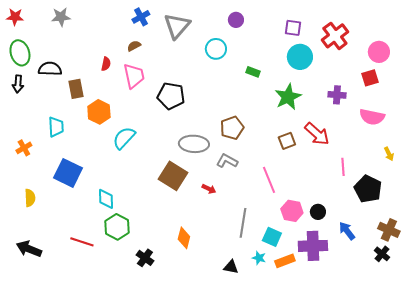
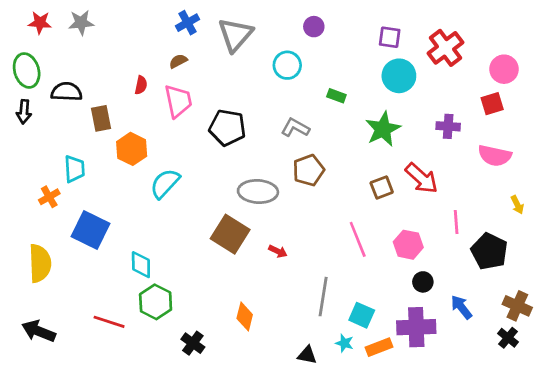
red star: (15, 17) -> (40, 23), moved
orange cross: (24, 148) -> (49, 197), moved
gray L-shape: (227, 161) -> (295, 128), moved
yellow semicircle: (30, 198) -> (40, 263), size x1.6
pink hexagon: (292, 211) -> (408, 245), moved

